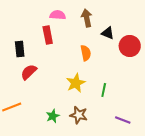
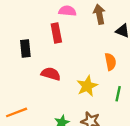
orange semicircle: (86, 53) -> (110, 62), moved
red semicircle: (29, 72) -> (51, 74), moved, turned 60

